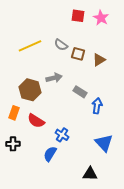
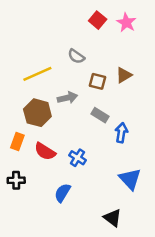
red square: (78, 16) -> (98, 20), turned 32
yellow line: (30, 46) -> (37, 74), moved
brown square: (78, 54) -> (98, 81), moved
blue cross: (62, 135) -> (78, 158), moved
black triangle: (90, 174) -> (113, 218), turned 35

